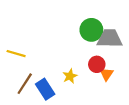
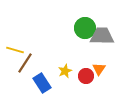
red circle: (97, 64) -> (86, 76), moved
brown line: (25, 84) -> (25, 63), moved

